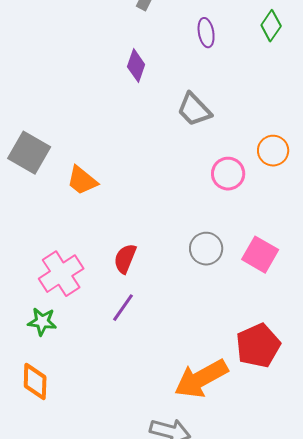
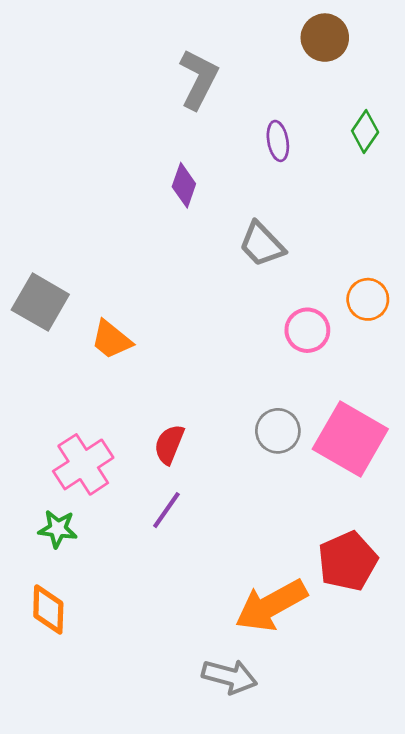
pink square: (260, 255) -> (350, 439), size x1.5

